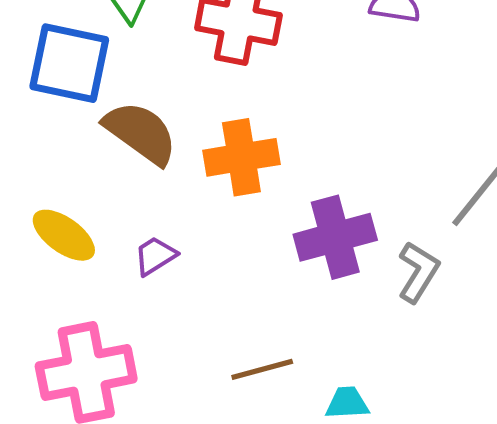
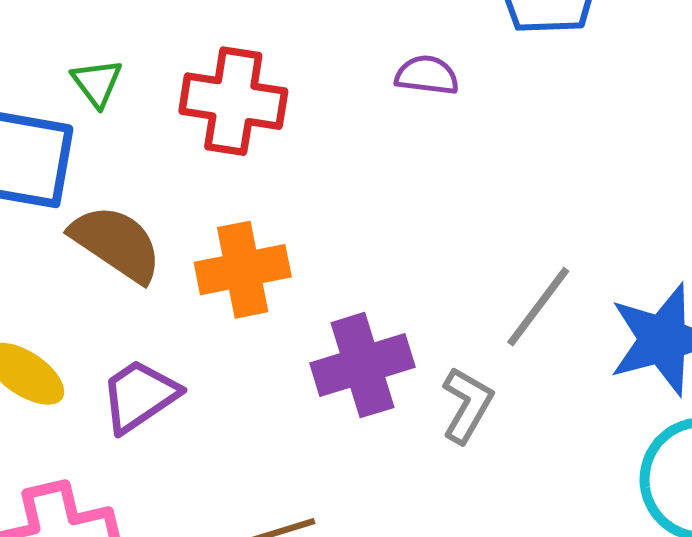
purple trapezoid: (155, 256) -> (139, 396), size x1.5

